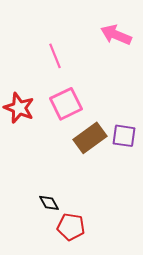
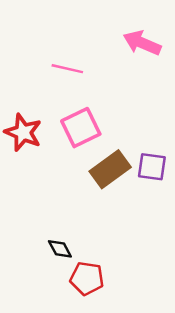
pink line: (55, 56) -> (67, 69), turned -55

